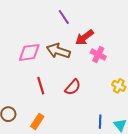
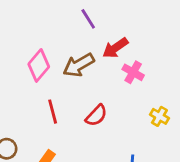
brown arrow: (58, 51) -> (79, 65), turned -50
pink diamond: (29, 52) -> (39, 65), turned -45

